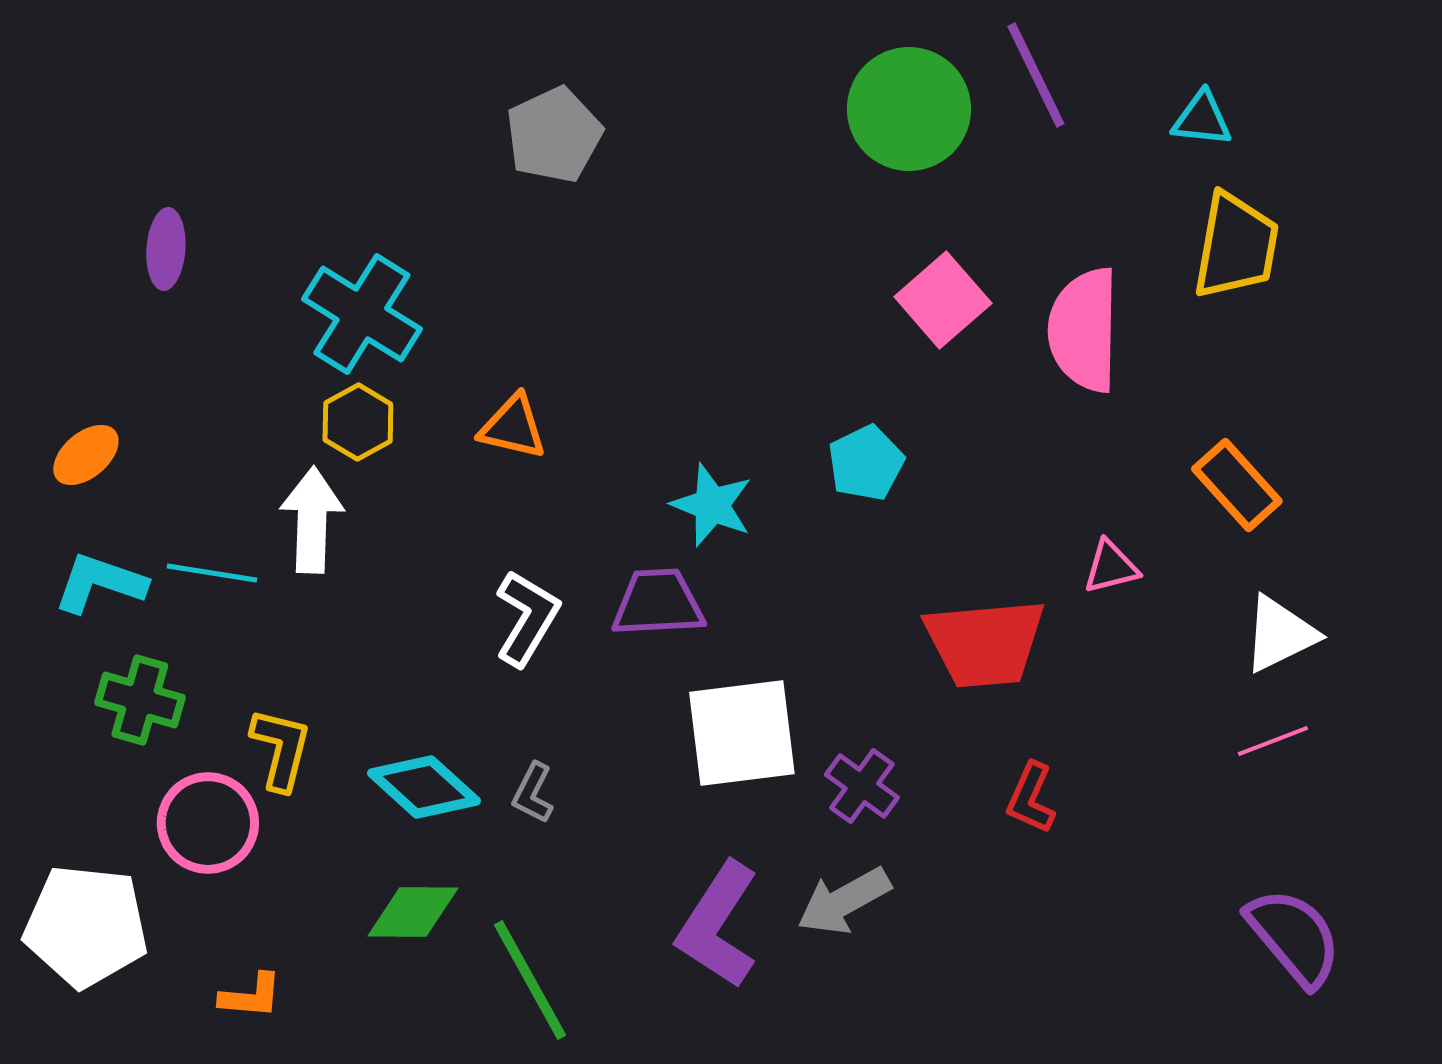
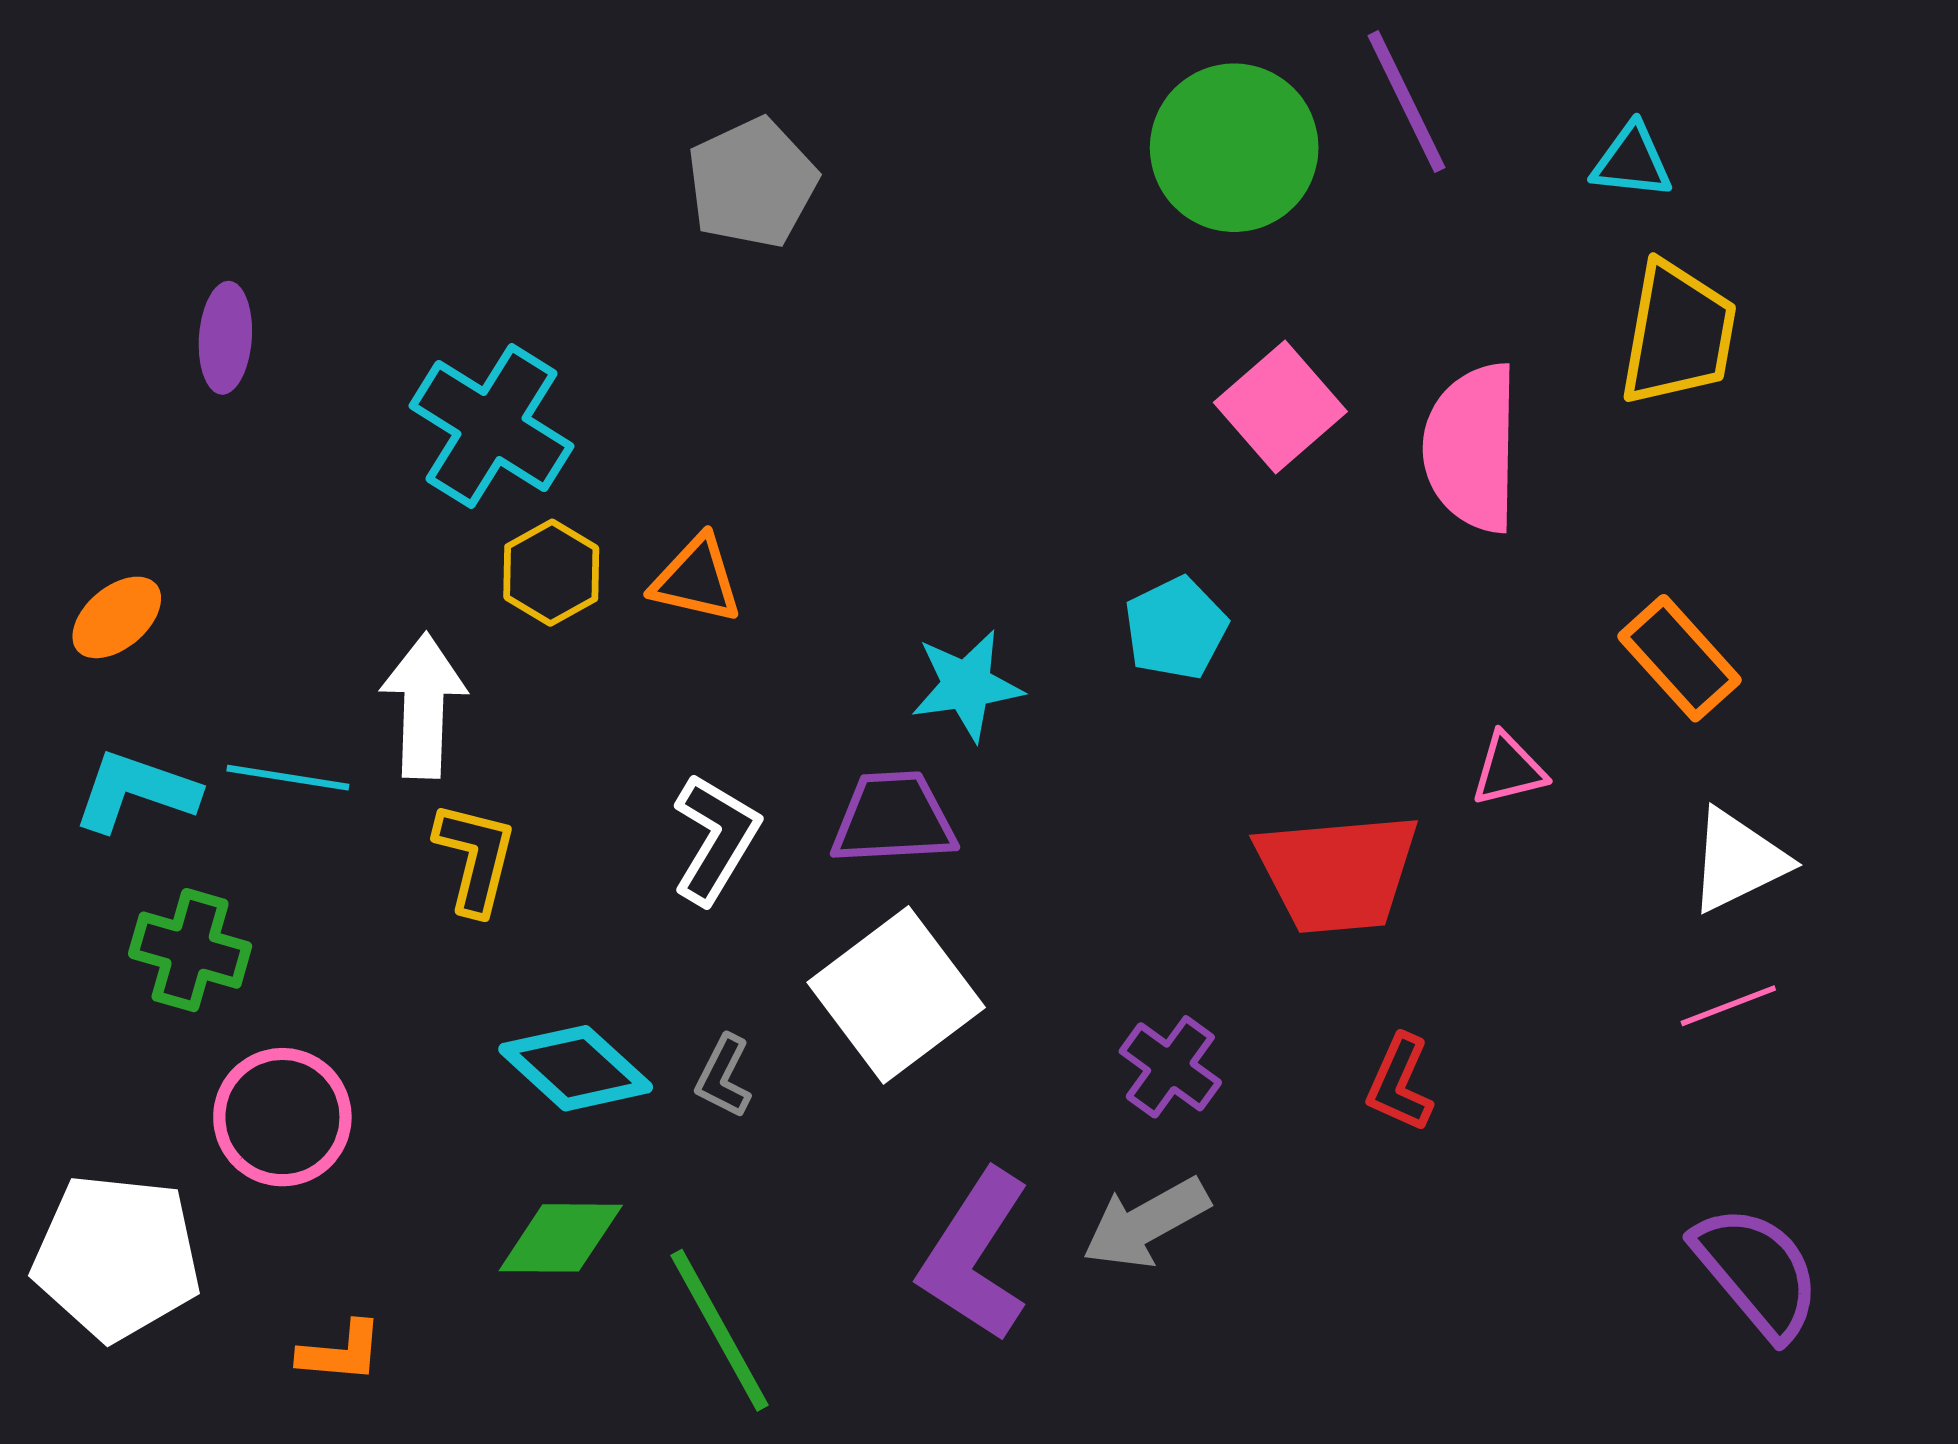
yellow hexagon: (358, 422) -> (551, 573), moved
cyan star: (712, 505) -> (967, 685), turned -30
white square: (742, 733) -> (896, 995), moved, turned -30
yellow L-shape: (281, 749) -> (475, 858), moved

